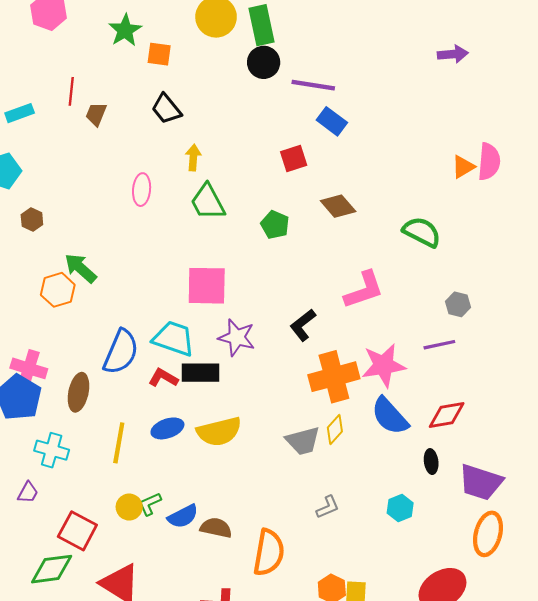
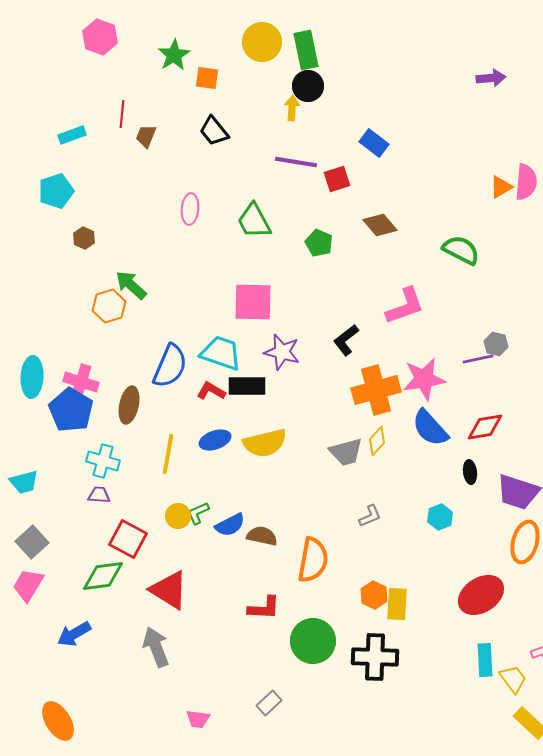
purple line: (313, 85) -> (296, 162), moved
yellow arrow: (193, 158) -> (292, 108), moved
gray hexagon: (458, 304) -> (496, 344), moved
purple trapezoid: (28, 493) -> (99, 495), moved, turned -115

